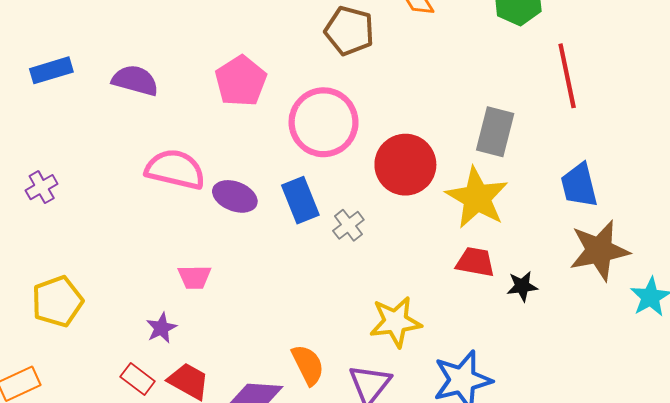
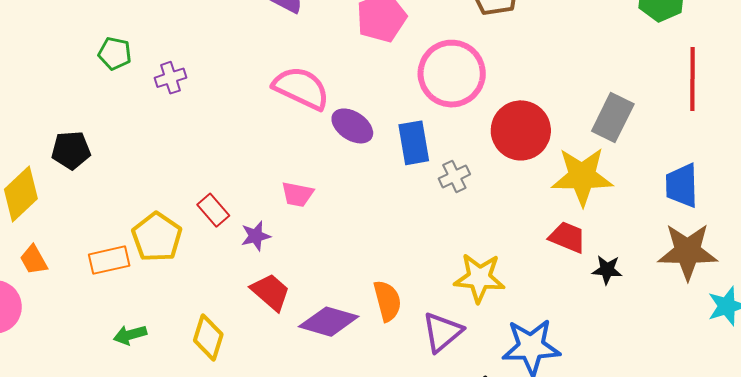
yellow star: (477, 198) -> (582, 176), turned 30
yellow pentagon: (57, 301) -> (157, 237), moved, turned -30
red rectangle: (138, 379) -> (213, 210), moved

